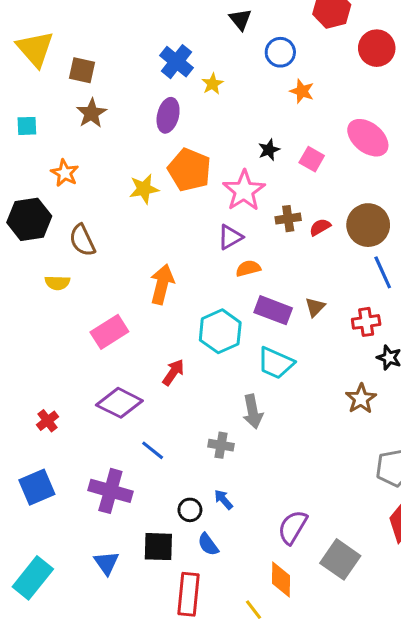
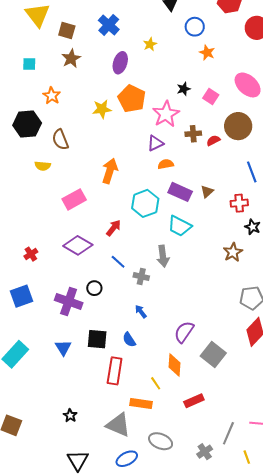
blue cross: (176, 62) -> (109, 25), moved
brown circle: (368, 225) -> (238, 126), moved
blue line: (153, 450) -> (118, 262), moved
black circle: (190, 510) -> (94, 288), moved

